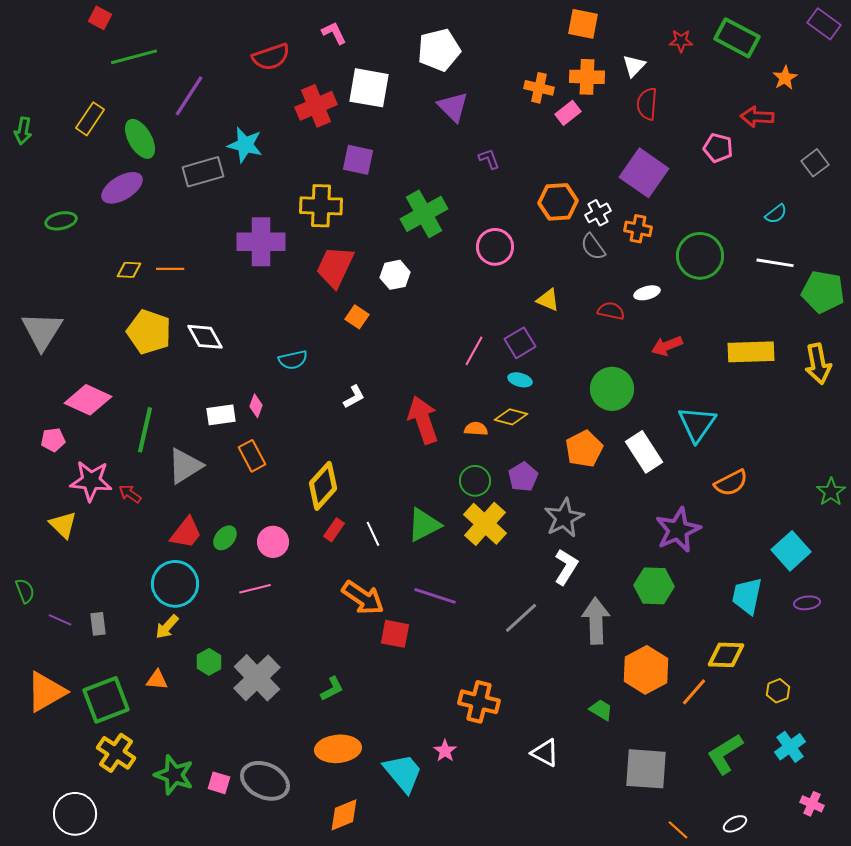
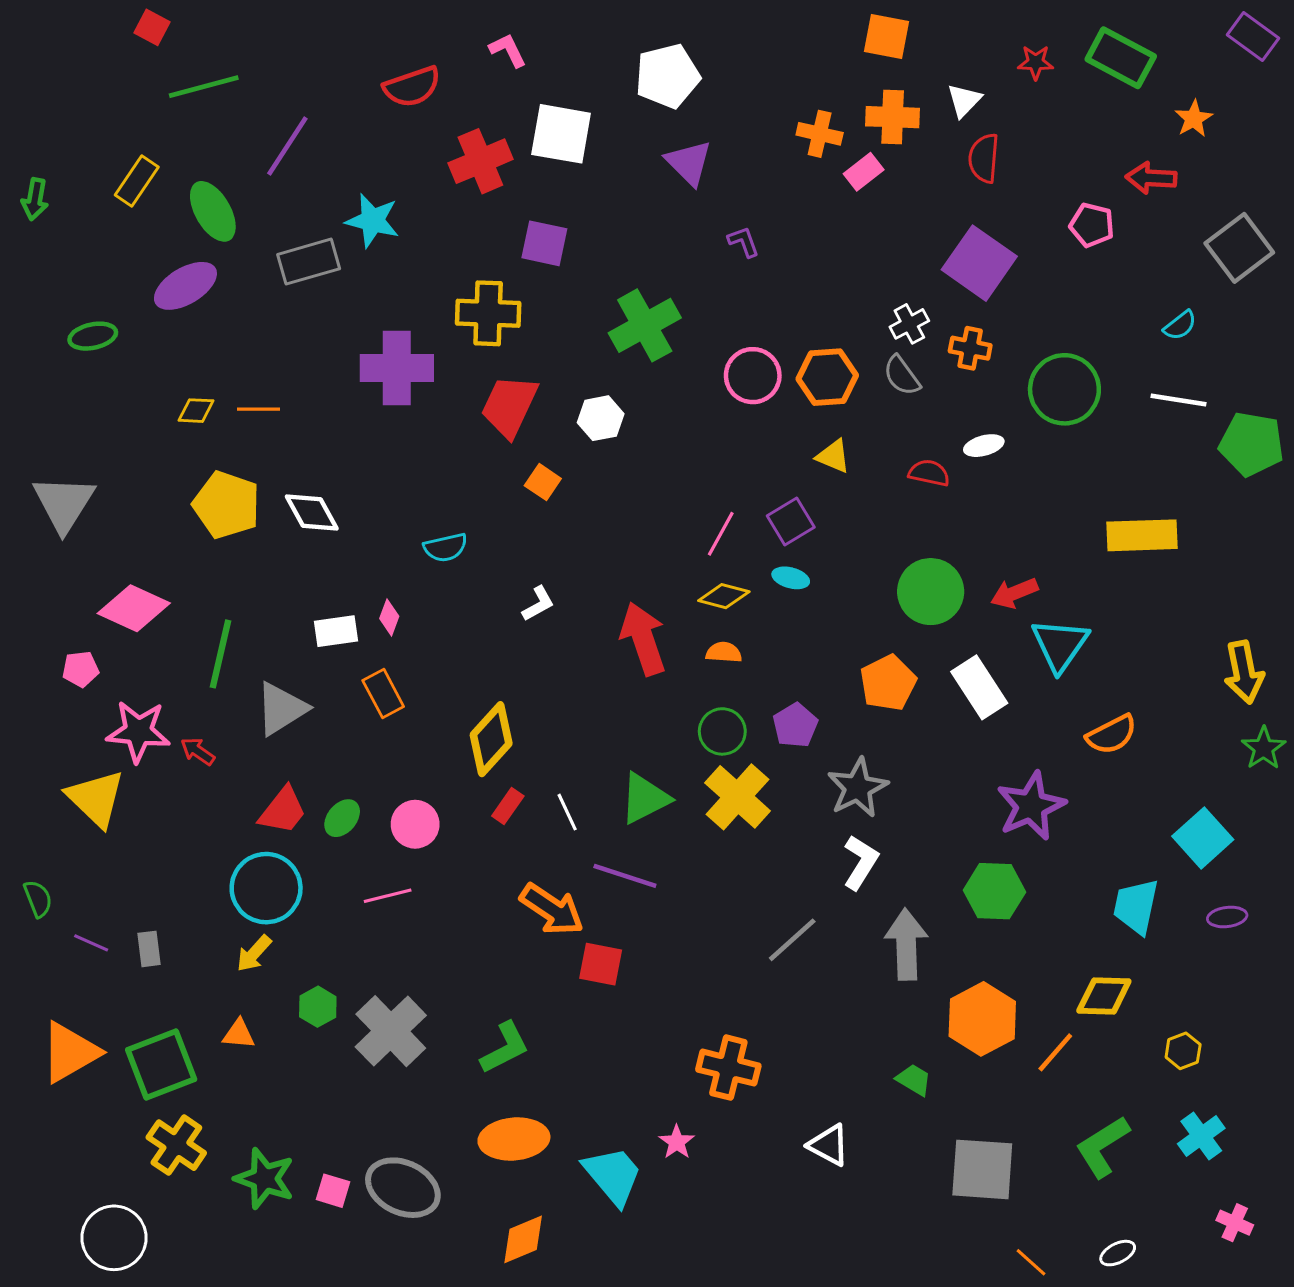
gray square: (815, 163) -> (1239, 248), size x1.6
orange hexagon: (558, 202) -> (827, 377), moved
red arrow: (667, 346) -> (1014, 593), moved
yellow arrow: (818, 364) -> (1244, 672), moved
yellow diamond: (511, 417) -> (724, 596), moved
yellow triangle: (63, 525) -> (96, 798), size x1.4
purple line: (435, 596) -> (625, 876), moved
green L-shape: (332, 689) -> (505, 1048), size x1.4

